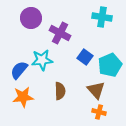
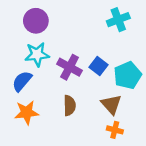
cyan cross: (102, 17) -> (118, 20), turned -30
purple cross: (60, 33) -> (70, 67), moved
cyan star: (42, 60) -> (37, 54), moved

